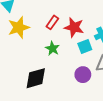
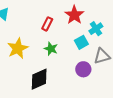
yellow star: (19, 27) -> (18, 48), moved
red star: (74, 27) -> (74, 15), moved, turned 30

